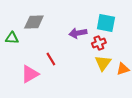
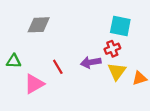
purple arrow: (78, 33) -> (91, 62), moved
green triangle: (12, 38) -> (14, 61), moved

